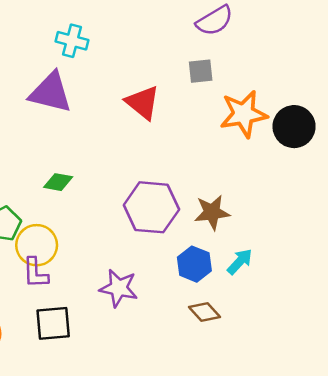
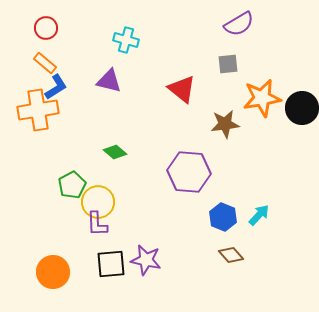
purple triangle: (51, 93) -> (109, 81), size x0.7
green diamond: (58, 182) -> (115, 152), turned 30
brown star: (212, 212) -> (225, 124), moved
purple star: (119, 288) -> (146, 260), moved

